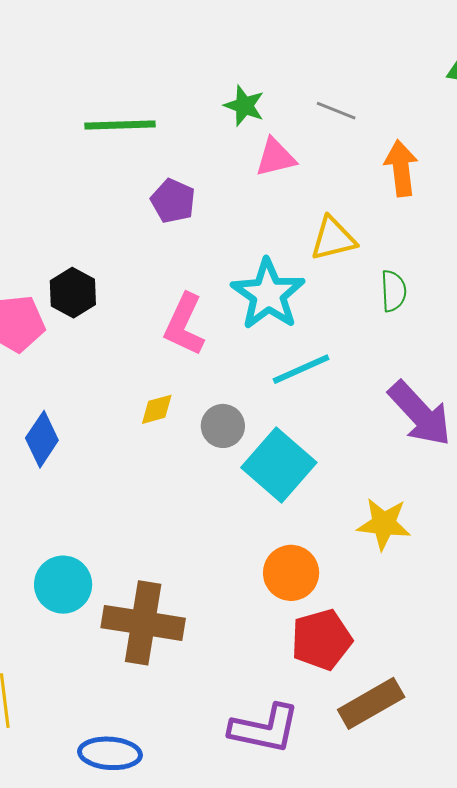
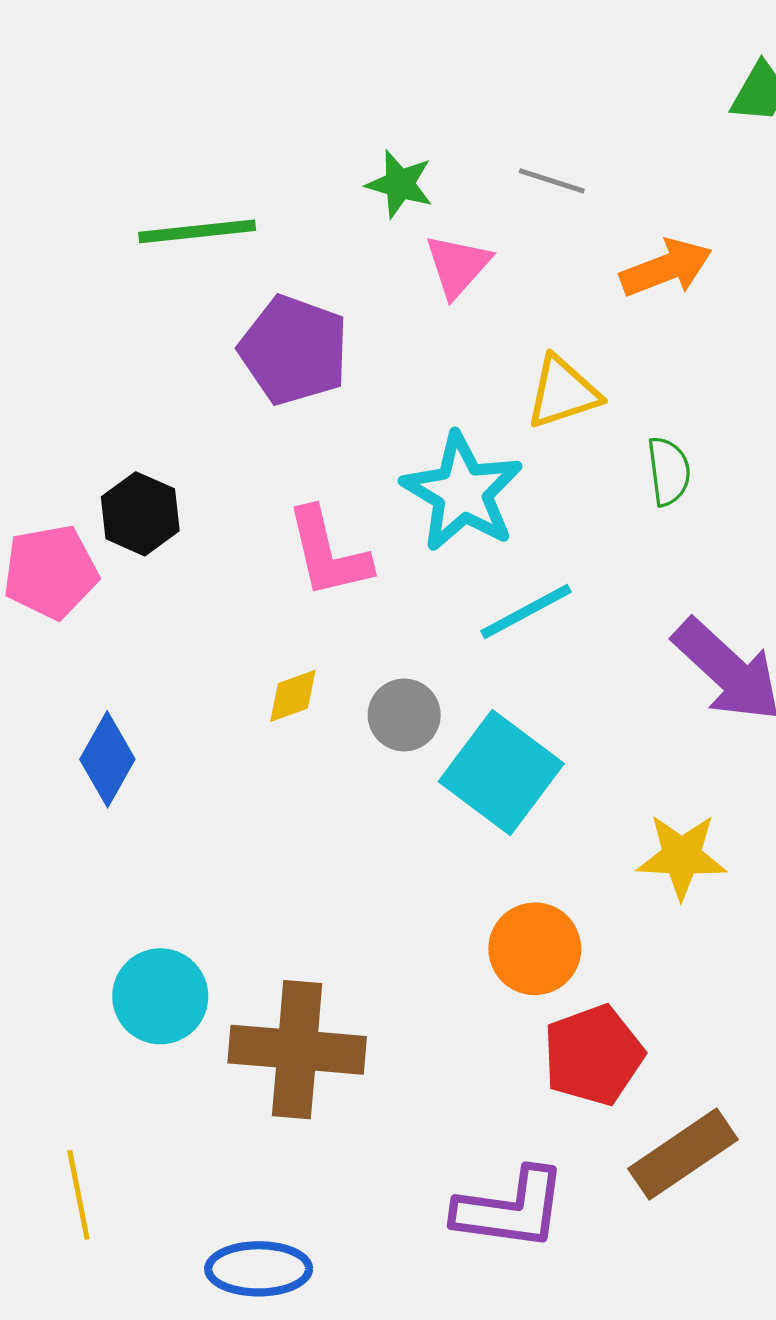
pink triangle: (275, 157) -> (458, 266), turned -30
orange arrow: (401, 168) -> (666, 268), turned 80
purple pentagon: (173, 201) -> (294, 350), size x1.5
pink L-shape: (184, 325) -> (328, 553), turned -34

